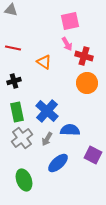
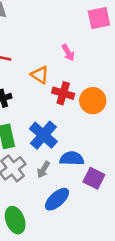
pink square: (70, 21) -> (99, 18), moved
red cross: (84, 56) -> (63, 93), moved
purple square: (93, 155) -> (94, 178), moved

